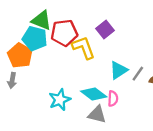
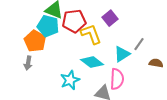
gray line: (138, 74) -> (139, 44), moved
cyan diamond: (94, 94) -> (92, 62), moved
pink semicircle: (113, 99) -> (117, 79), size x1.5

